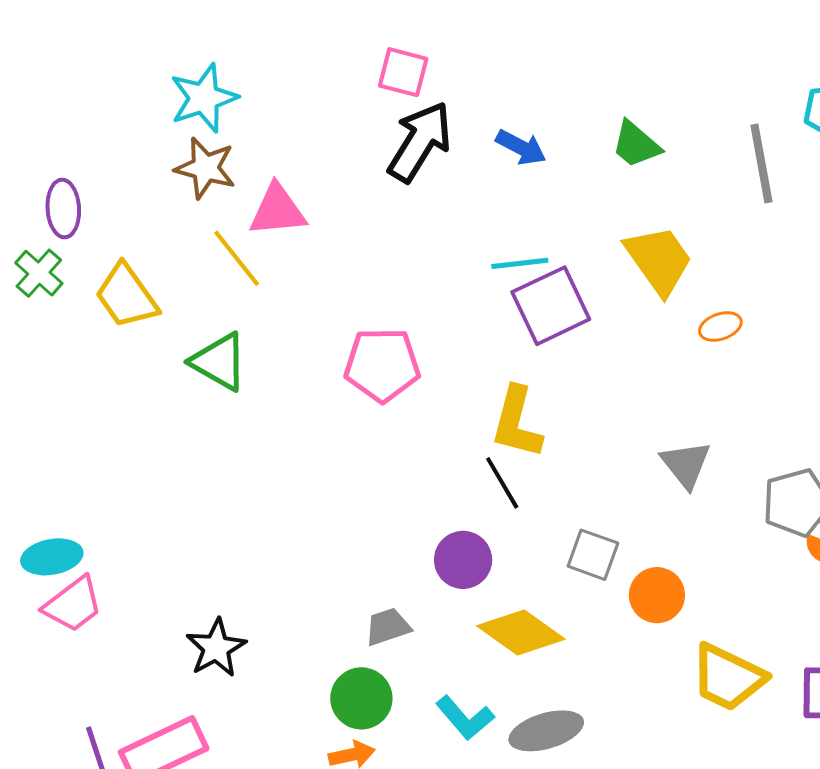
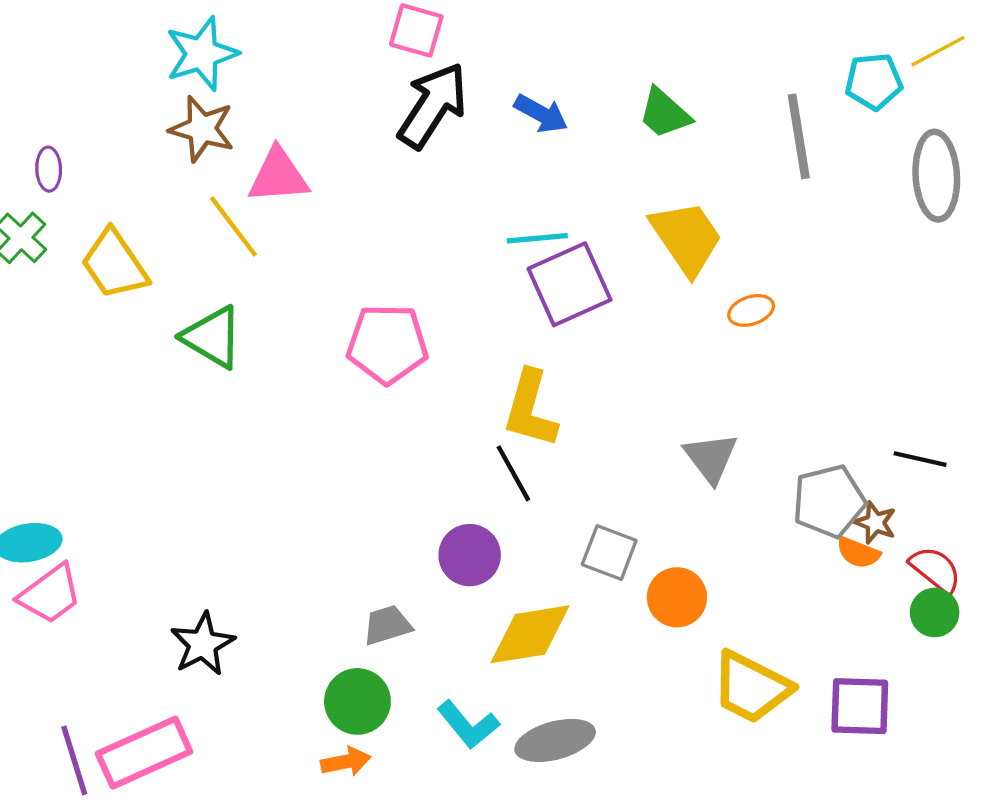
purple ellipse: (63, 209) -> (49, 169), size x0.7
yellow diamond: (521, 632) -> (530, 634), turned -46

